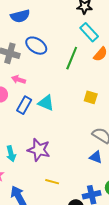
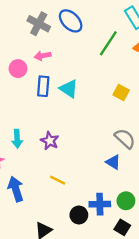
pink arrow: (19, 80) -> (43, 56), turned -40
blue rectangle: (24, 105) -> (43, 86), turned -36
purple star: (39, 150) -> (50, 141), size x0.7

